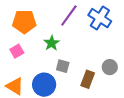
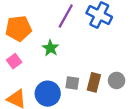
gray square: (63, 66) -> (72, 83), moved
gray circle: (110, 67) -> (117, 80), moved

